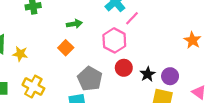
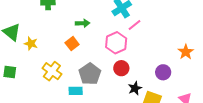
black star: (148, 74) -> (135, 88), moved
purple circle: (170, 76) -> (163, 72), moved
yellow cross: (33, 87) -> (52, 71), moved

